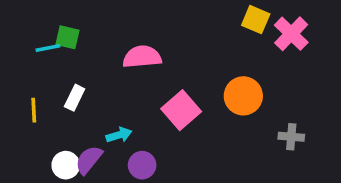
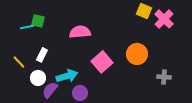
yellow line: (34, 110) -> (19, 62), turned -40
cyan arrow: (119, 135) -> (67, 76), size x1.5
white circle: (66, 165) -> (38, 78), moved

